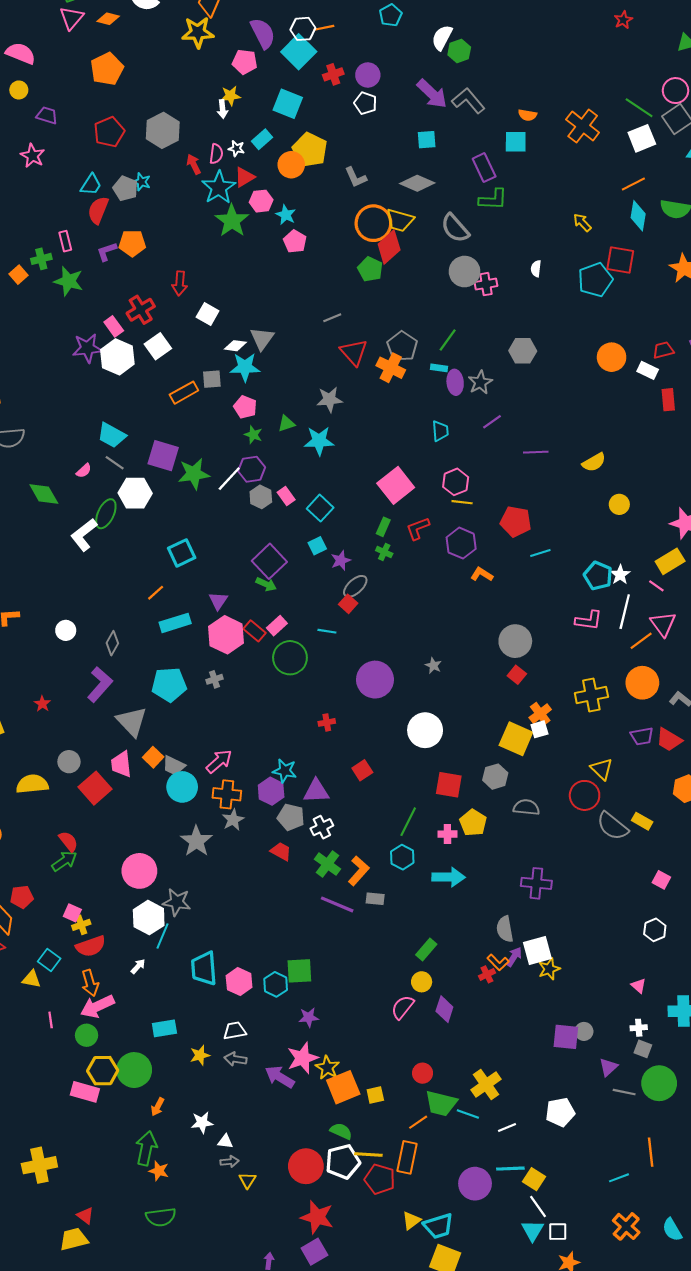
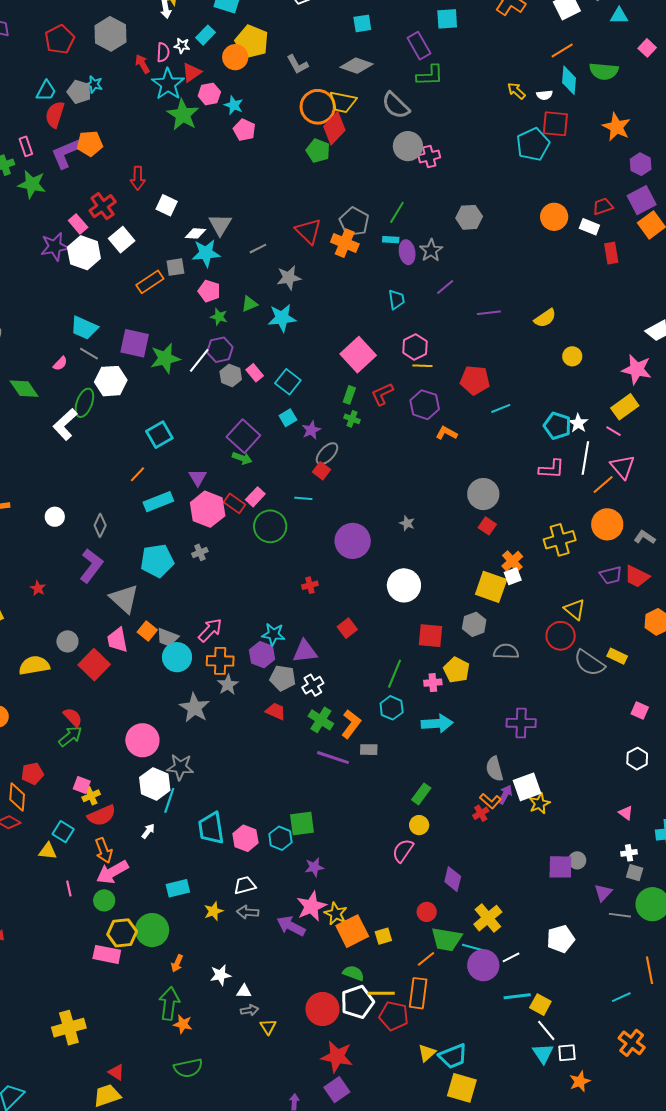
purple L-shape: (107, 251) -> (66, 153), size x1.6
white semicircle: (536, 269) -> (544, 95), moved, turned -98
gray line: (332, 318) -> (258, 249), moved
purple diamond: (444, 1009) -> (453, 879), moved
purple circle: (475, 1184) -> (483, 965), moved

